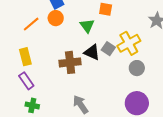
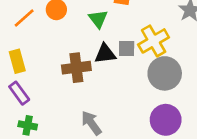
gray square: (108, 49) -> (127, 48), turned -32
black triangle: (92, 52) -> (105, 54), turned -30
gray circle: (137, 68) -> (165, 73), size x1.6

